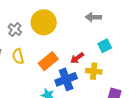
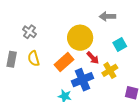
yellow circle: (44, 22) -> (80, 38), moved
red arrow: (77, 58) -> (93, 58), turned -96
yellow cross: (94, 71) -> (110, 70), turned -35

